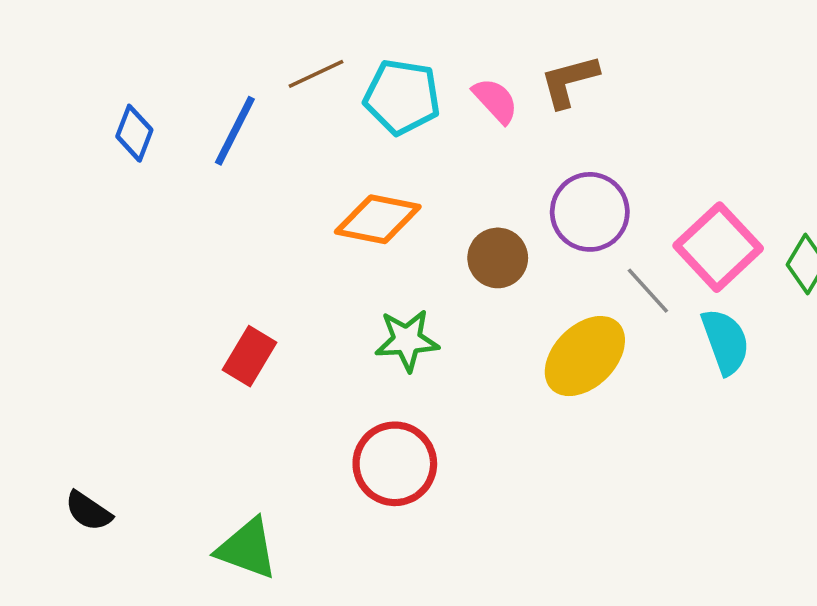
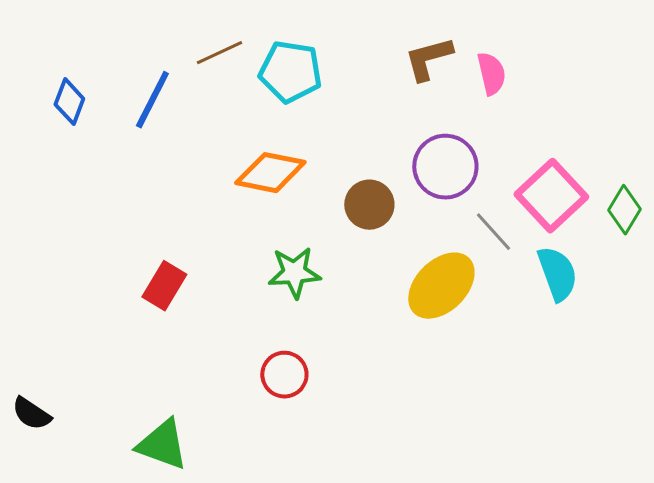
pink semicircle: (495, 101) -> (491, 74), moved, turned 30
red circle: (395, 464) -> (284, 375), size x0.7

